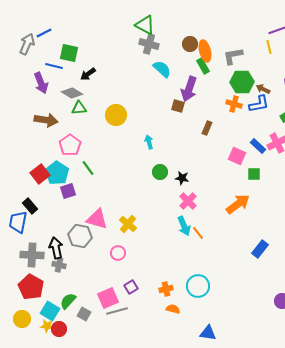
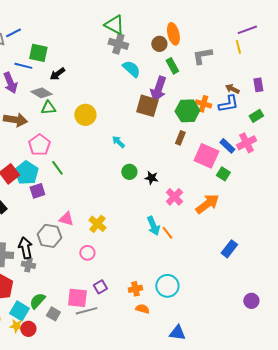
orange ellipse: (205, 51) -> (173, 34), moved
green hexagon: (242, 82) -> (187, 111), moved
brown square: (178, 106) -> (147, 106), size x1.6
brown rectangle: (207, 128) -> (180, 138), moved
cyan arrow: (149, 142) -> (118, 142), turned -32
pink square: (237, 156) -> (206, 156), size x1.4
green square: (254, 174) -> (223, 174), turned 32
pink cross: (188, 201) -> (174, 197), moved
pink triangle: (97, 219) -> (66, 219), size x0.7
pink square: (108, 298) -> (77, 298), turned 30

